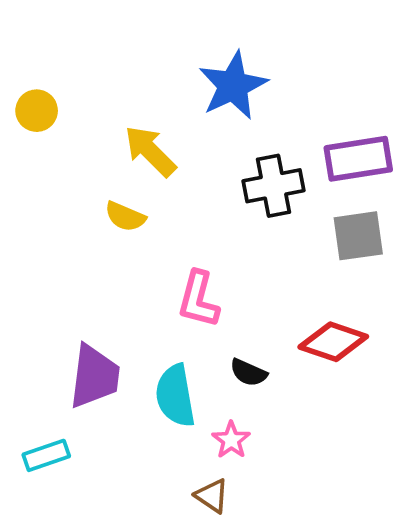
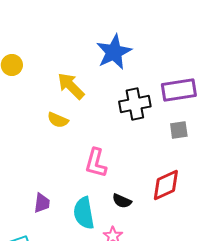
gray square: (358, 236) -> (179, 130), size x0.7
red diamond: (333, 342) -> (166, 185), turned -44
purple trapezoid: (94, 376) -> (42, 203), size x0.6

